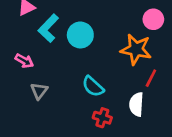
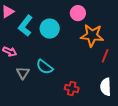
pink circle: (153, 19) -> (78, 13), moved
cyan semicircle: (93, 86) -> (45, 67), moved
white semicircle: (136, 104) -> (106, 87), moved

